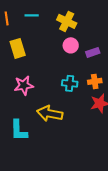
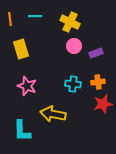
pink star: (24, 85) -> (27, 86), turned 30

